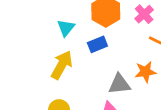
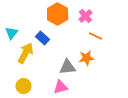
cyan triangle: (66, 28) -> (12, 33), moved
blue rectangle: (97, 44) -> (43, 38), moved, turned 64

